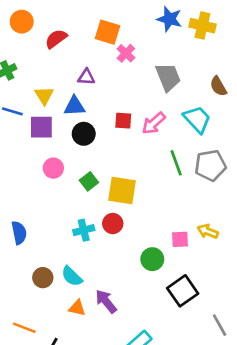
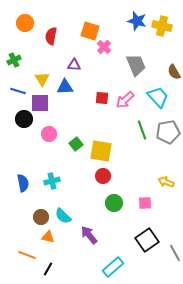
red semicircle: (56, 39) -> (51, 36), turned -42
black circle: (84, 134) -> (24, 119), moved
red circle: (113, 224) -> (103, 176), moved
cyan cross: (84, 230) -> (52, 181), moved
pink square: (180, 239) -> (145, 203), moved
green circle: (152, 259) -> (114, 203), moved
black square: (183, 291) -> (147, 240), moved
orange triangle: (77, 308) -> (48, 237), moved

